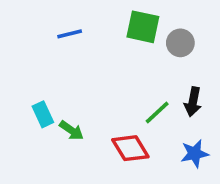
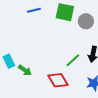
blue line: (70, 34) -> (34, 10), moved

